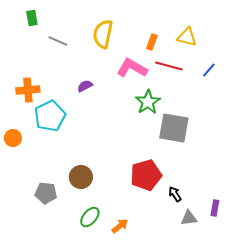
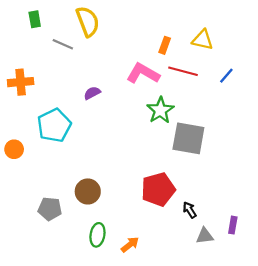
yellow semicircle: (103, 34) -> (88, 21), moved, turned 148
orange cross: (28, 90) -> (21, 82), moved
green ellipse: (90, 217) -> (97, 235), turned -30

